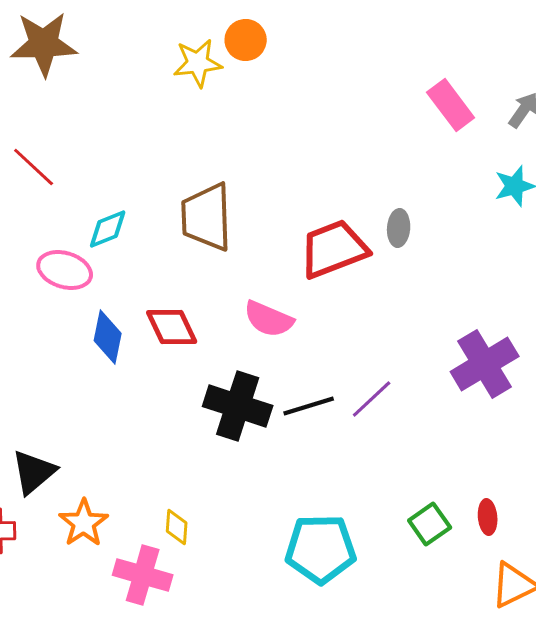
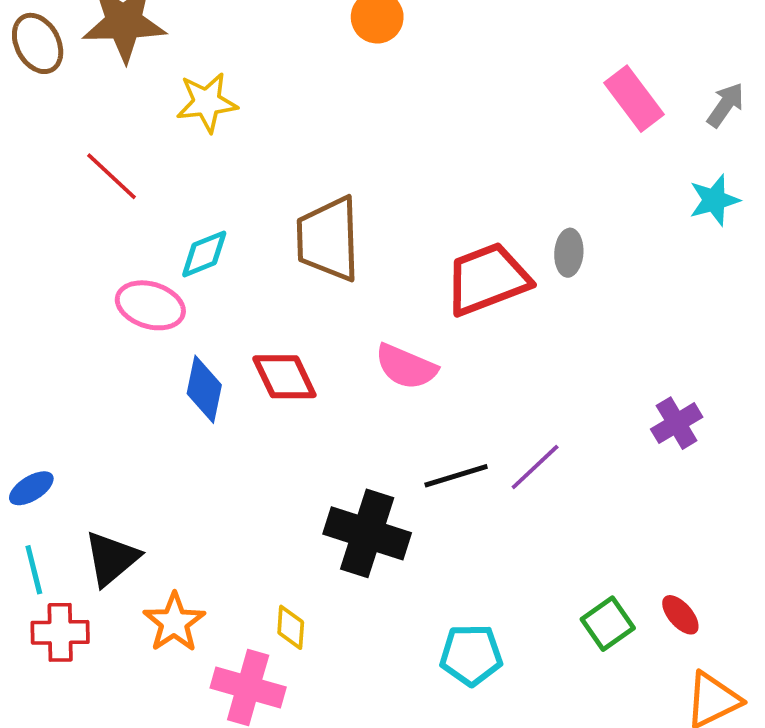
yellow star: (198, 63) -> (207, 102), moved
purple cross: (485, 364) -> (677, 423), size x0.6
black cross: (238, 406) -> (367, 533), moved
red ellipse: (488, 517) -> (680, 615), turned -36
cyan pentagon: (321, 549) -> (471, 655), size x0.7

